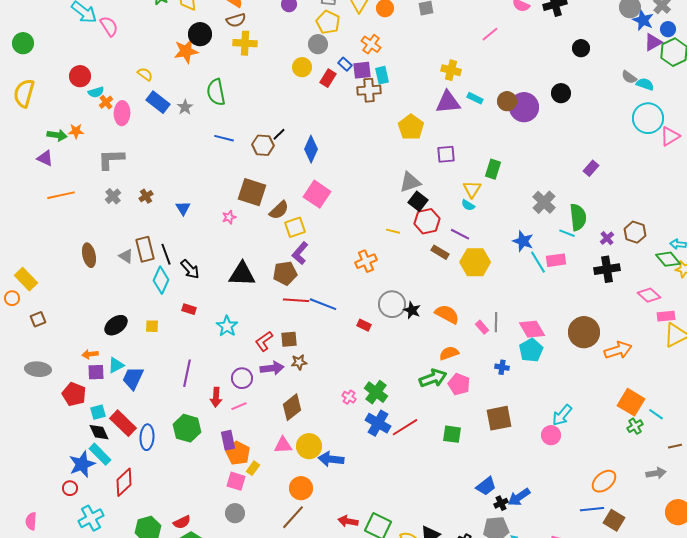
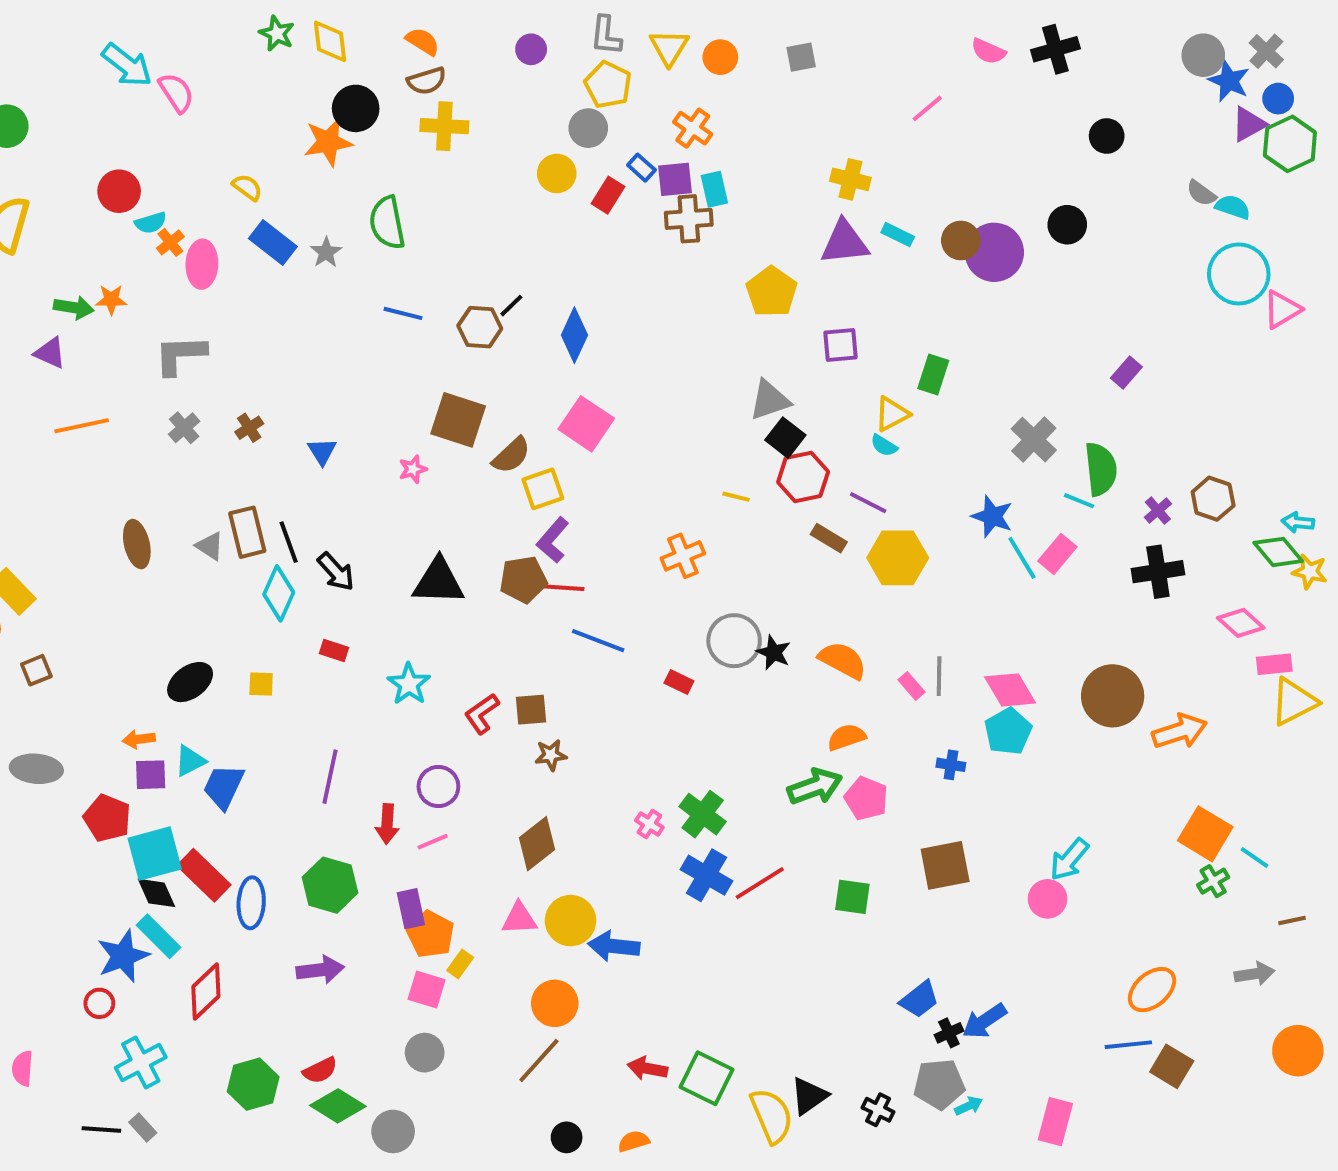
yellow triangle: (472, 189) -> (892, 414), turned 30
pink rectangle: (556, 260) -> (1057, 554), turned -42
red line: (296, 300) -> (559, 587), moved
purple arrow: (272, 368) -> (320, 970), moved
cyan square: (98, 412) -> (155, 854), size x1.8

